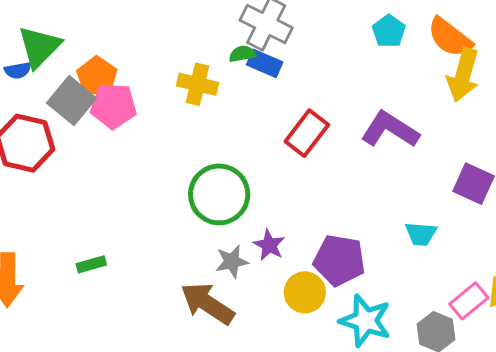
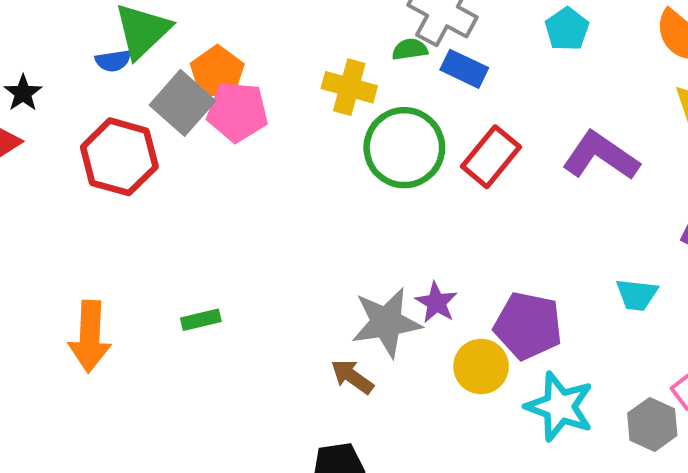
cyan pentagon: (389, 31) -> (567, 29), moved
blue rectangle: (265, 63) -> (464, 69), moved
green circle: (219, 194) -> (404, 148), moved
gray star: (232, 261) -> (386, 322), size x1.6
brown arrow: (207, 303) -> (352, 377), size x0.6

